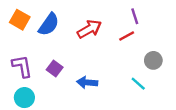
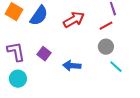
gray circle: (153, 60) -> (106, 47), moved

